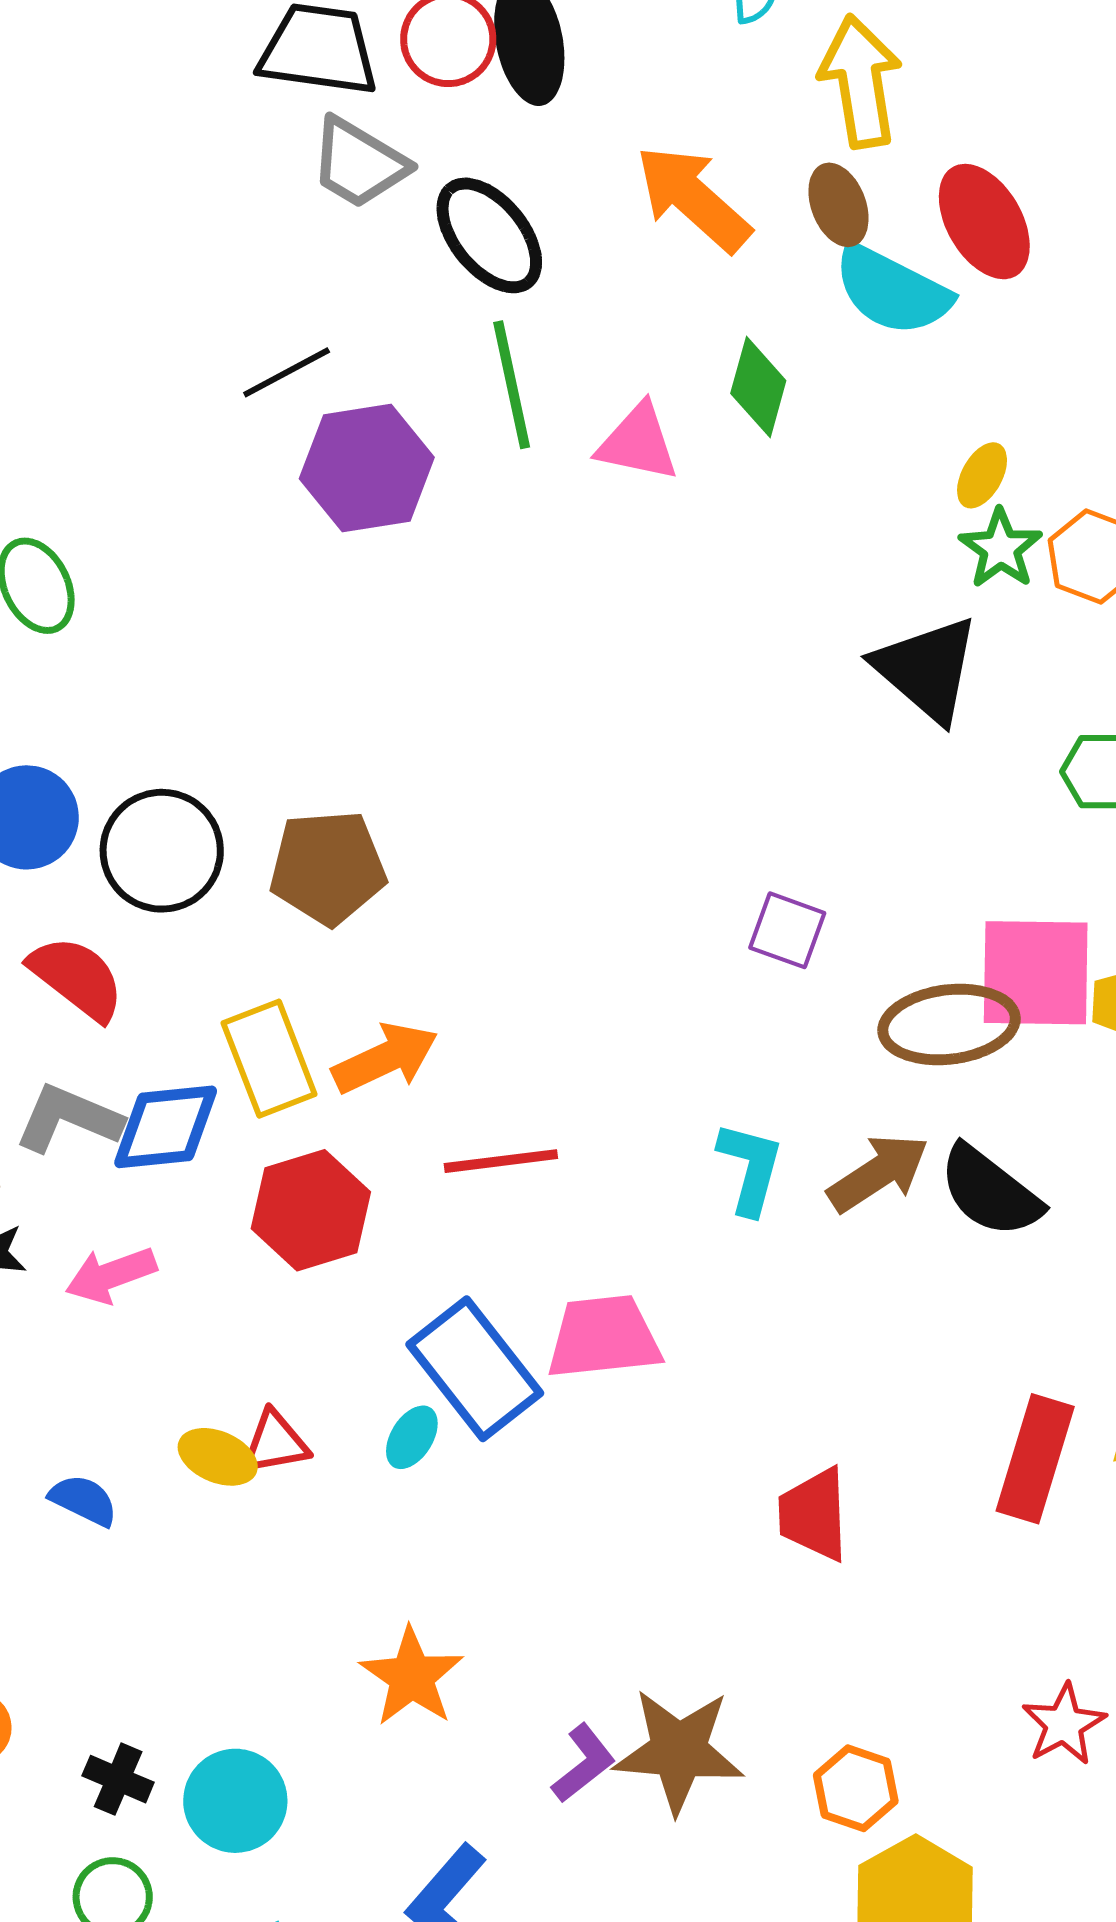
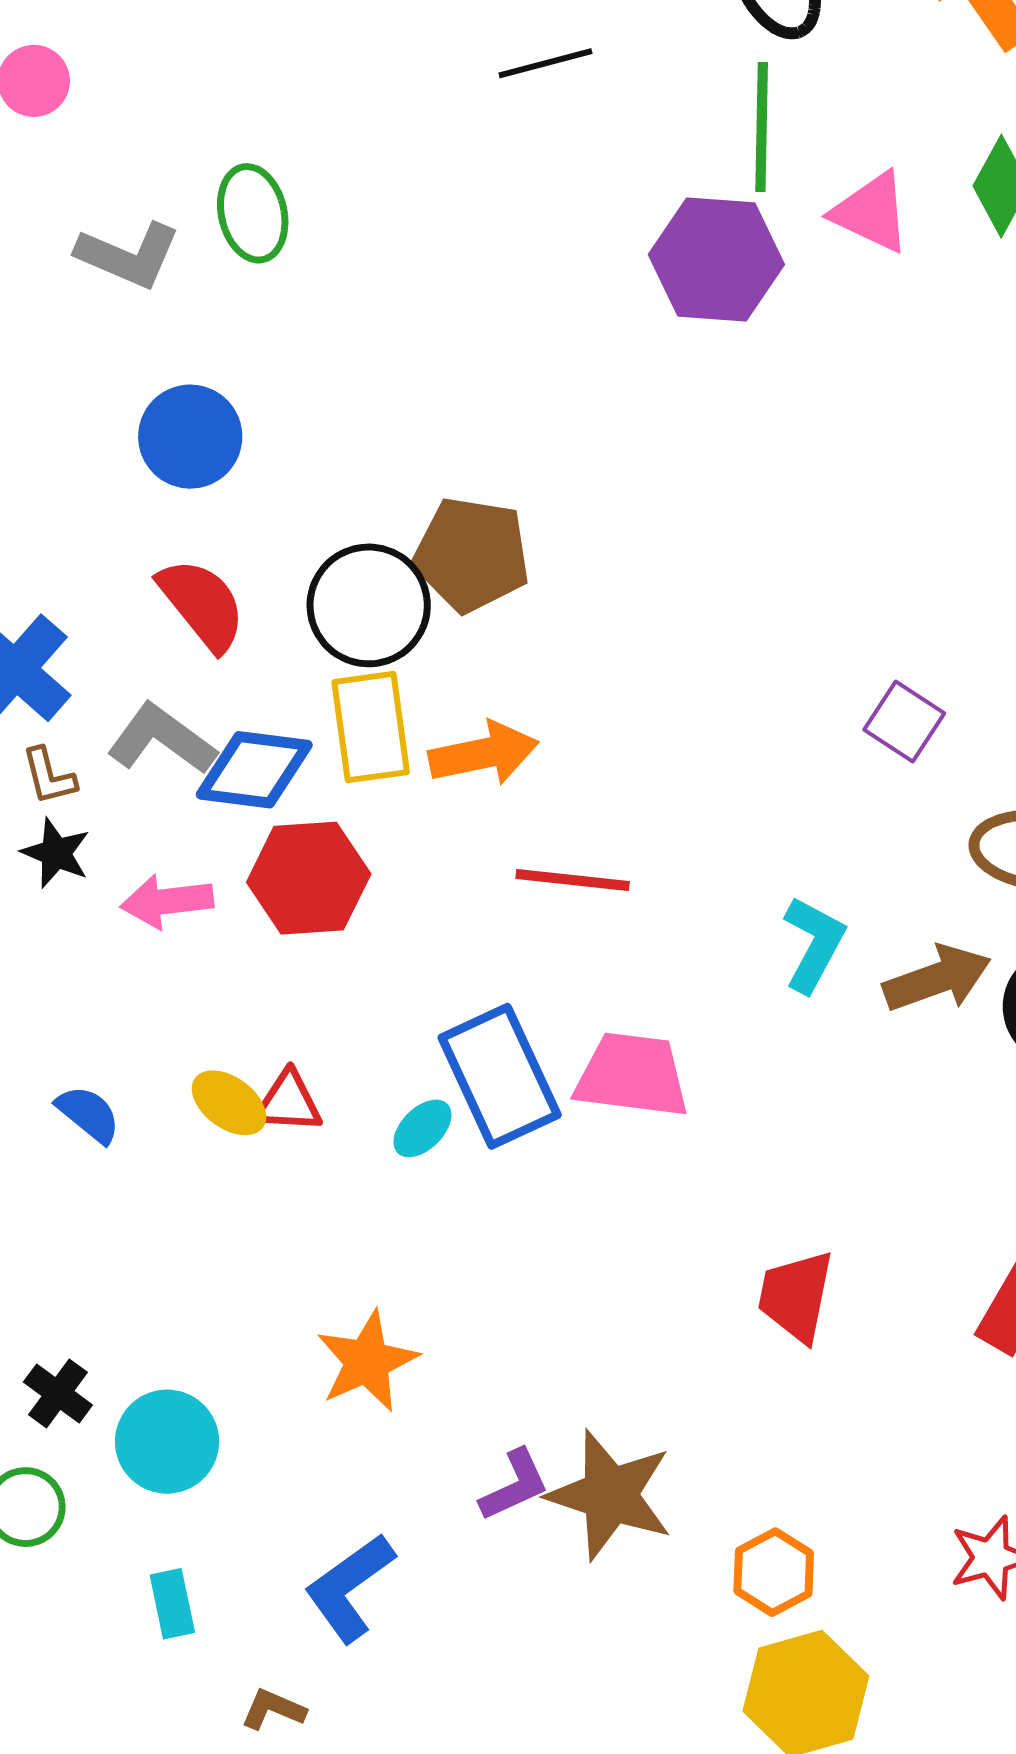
purple hexagon: (367, 468) -> (716, 260), moved
black circle: (162, 851) -> (369, 605), moved
red hexagon: (311, 1210) -> (309, 878), moved

